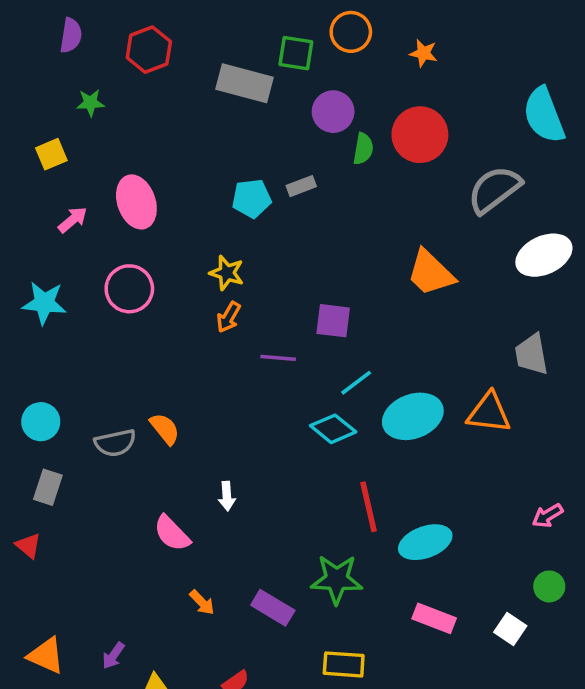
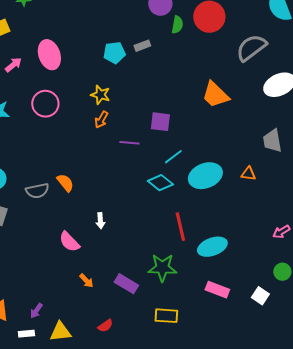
orange triangle: (489, 413) -> (248, 174), size x0.6

